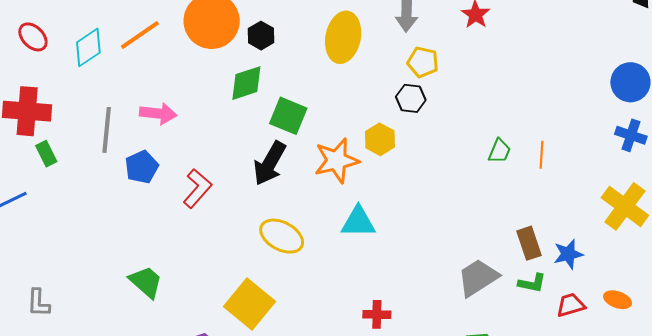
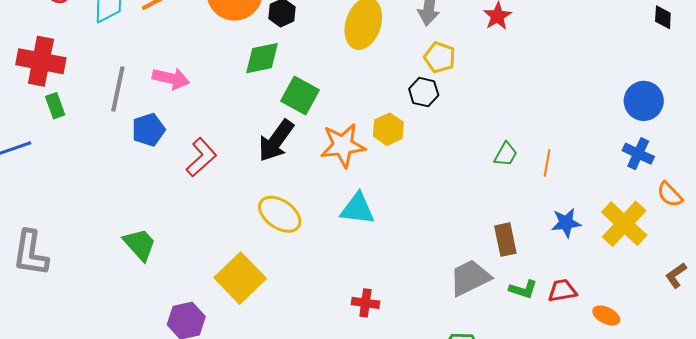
brown rectangle: (529, 243) -> (505, 240), moved
blue star: (568, 254) -> (566, 223), moved
gray L-shape: (38, 303) -> (30, 253), size x1.6
red trapezoid: (571, 305) -> (562, 291), moved

